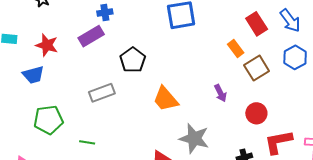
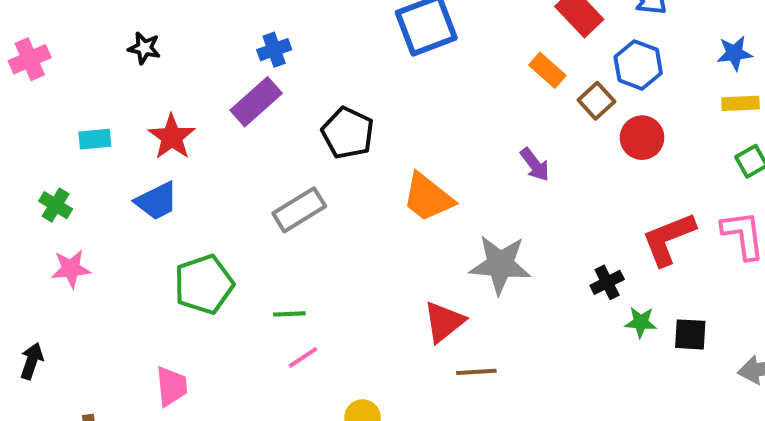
red star: (47, 45) -> (172, 137), turned 30
blue hexagon: (295, 57) -> (638, 65), moved
brown square: (257, 68) -> (596, 101), size x0.7
red circle: (256, 113) -> (642, 138), moved

